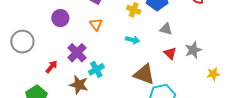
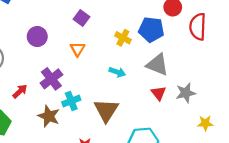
gray triangle: (166, 29) -> (157, 65), size x1.5
brown triangle: (144, 74) -> (106, 110), moved, turned 35

